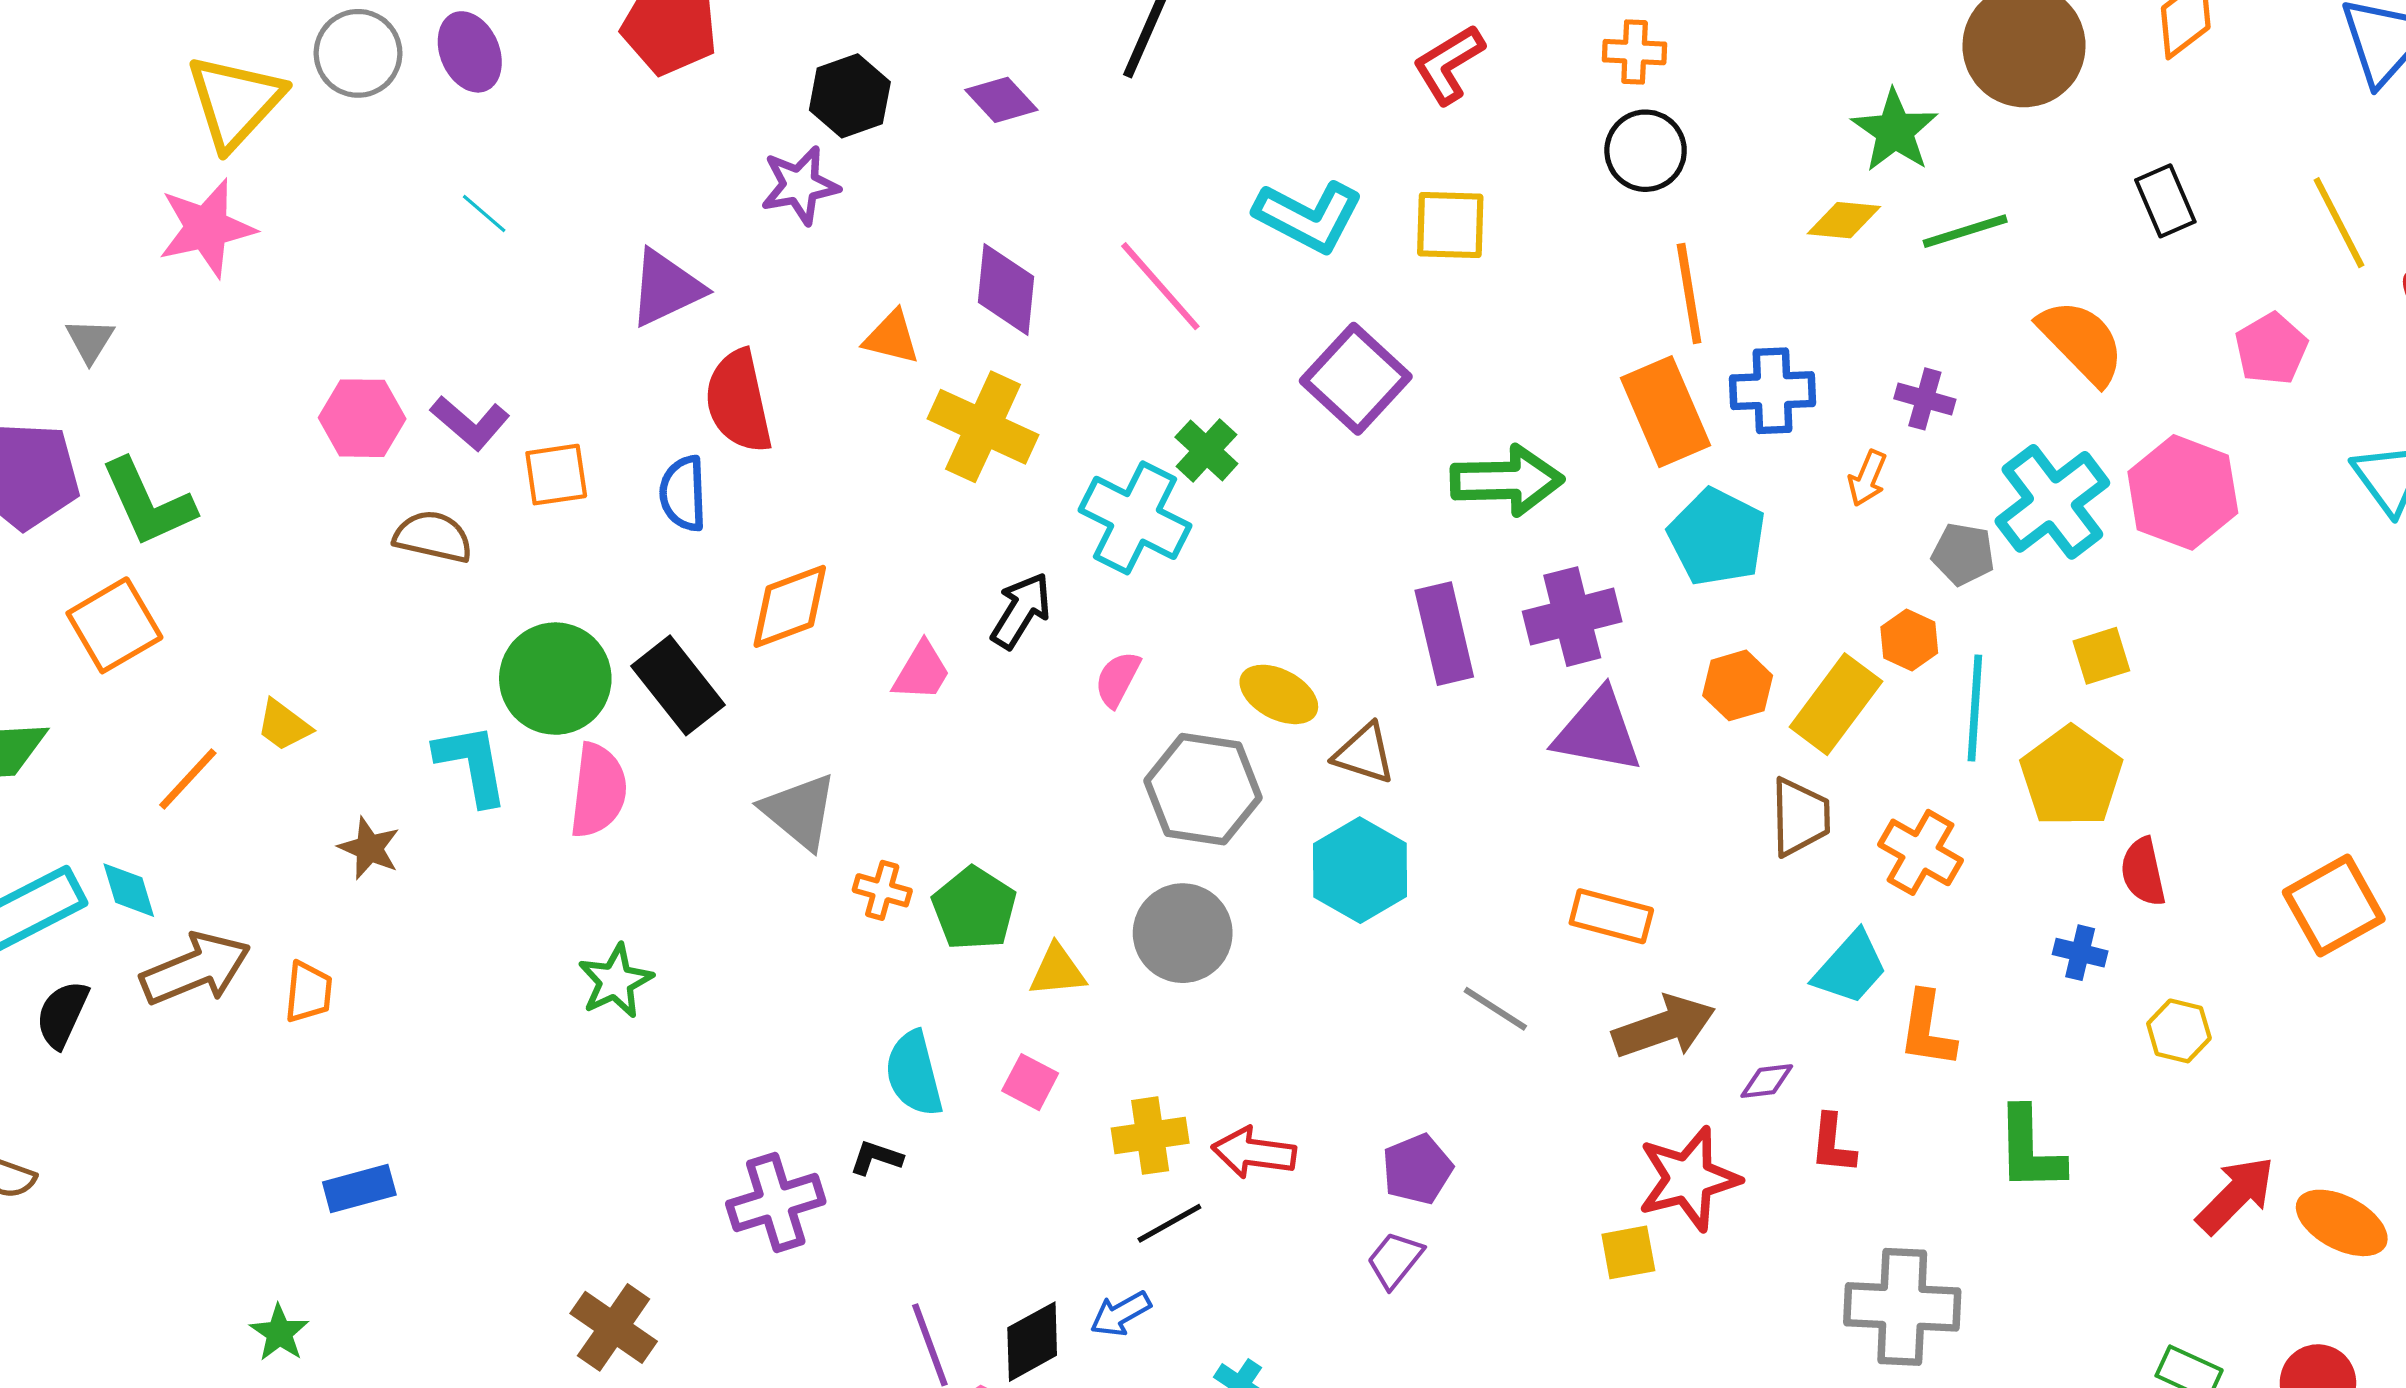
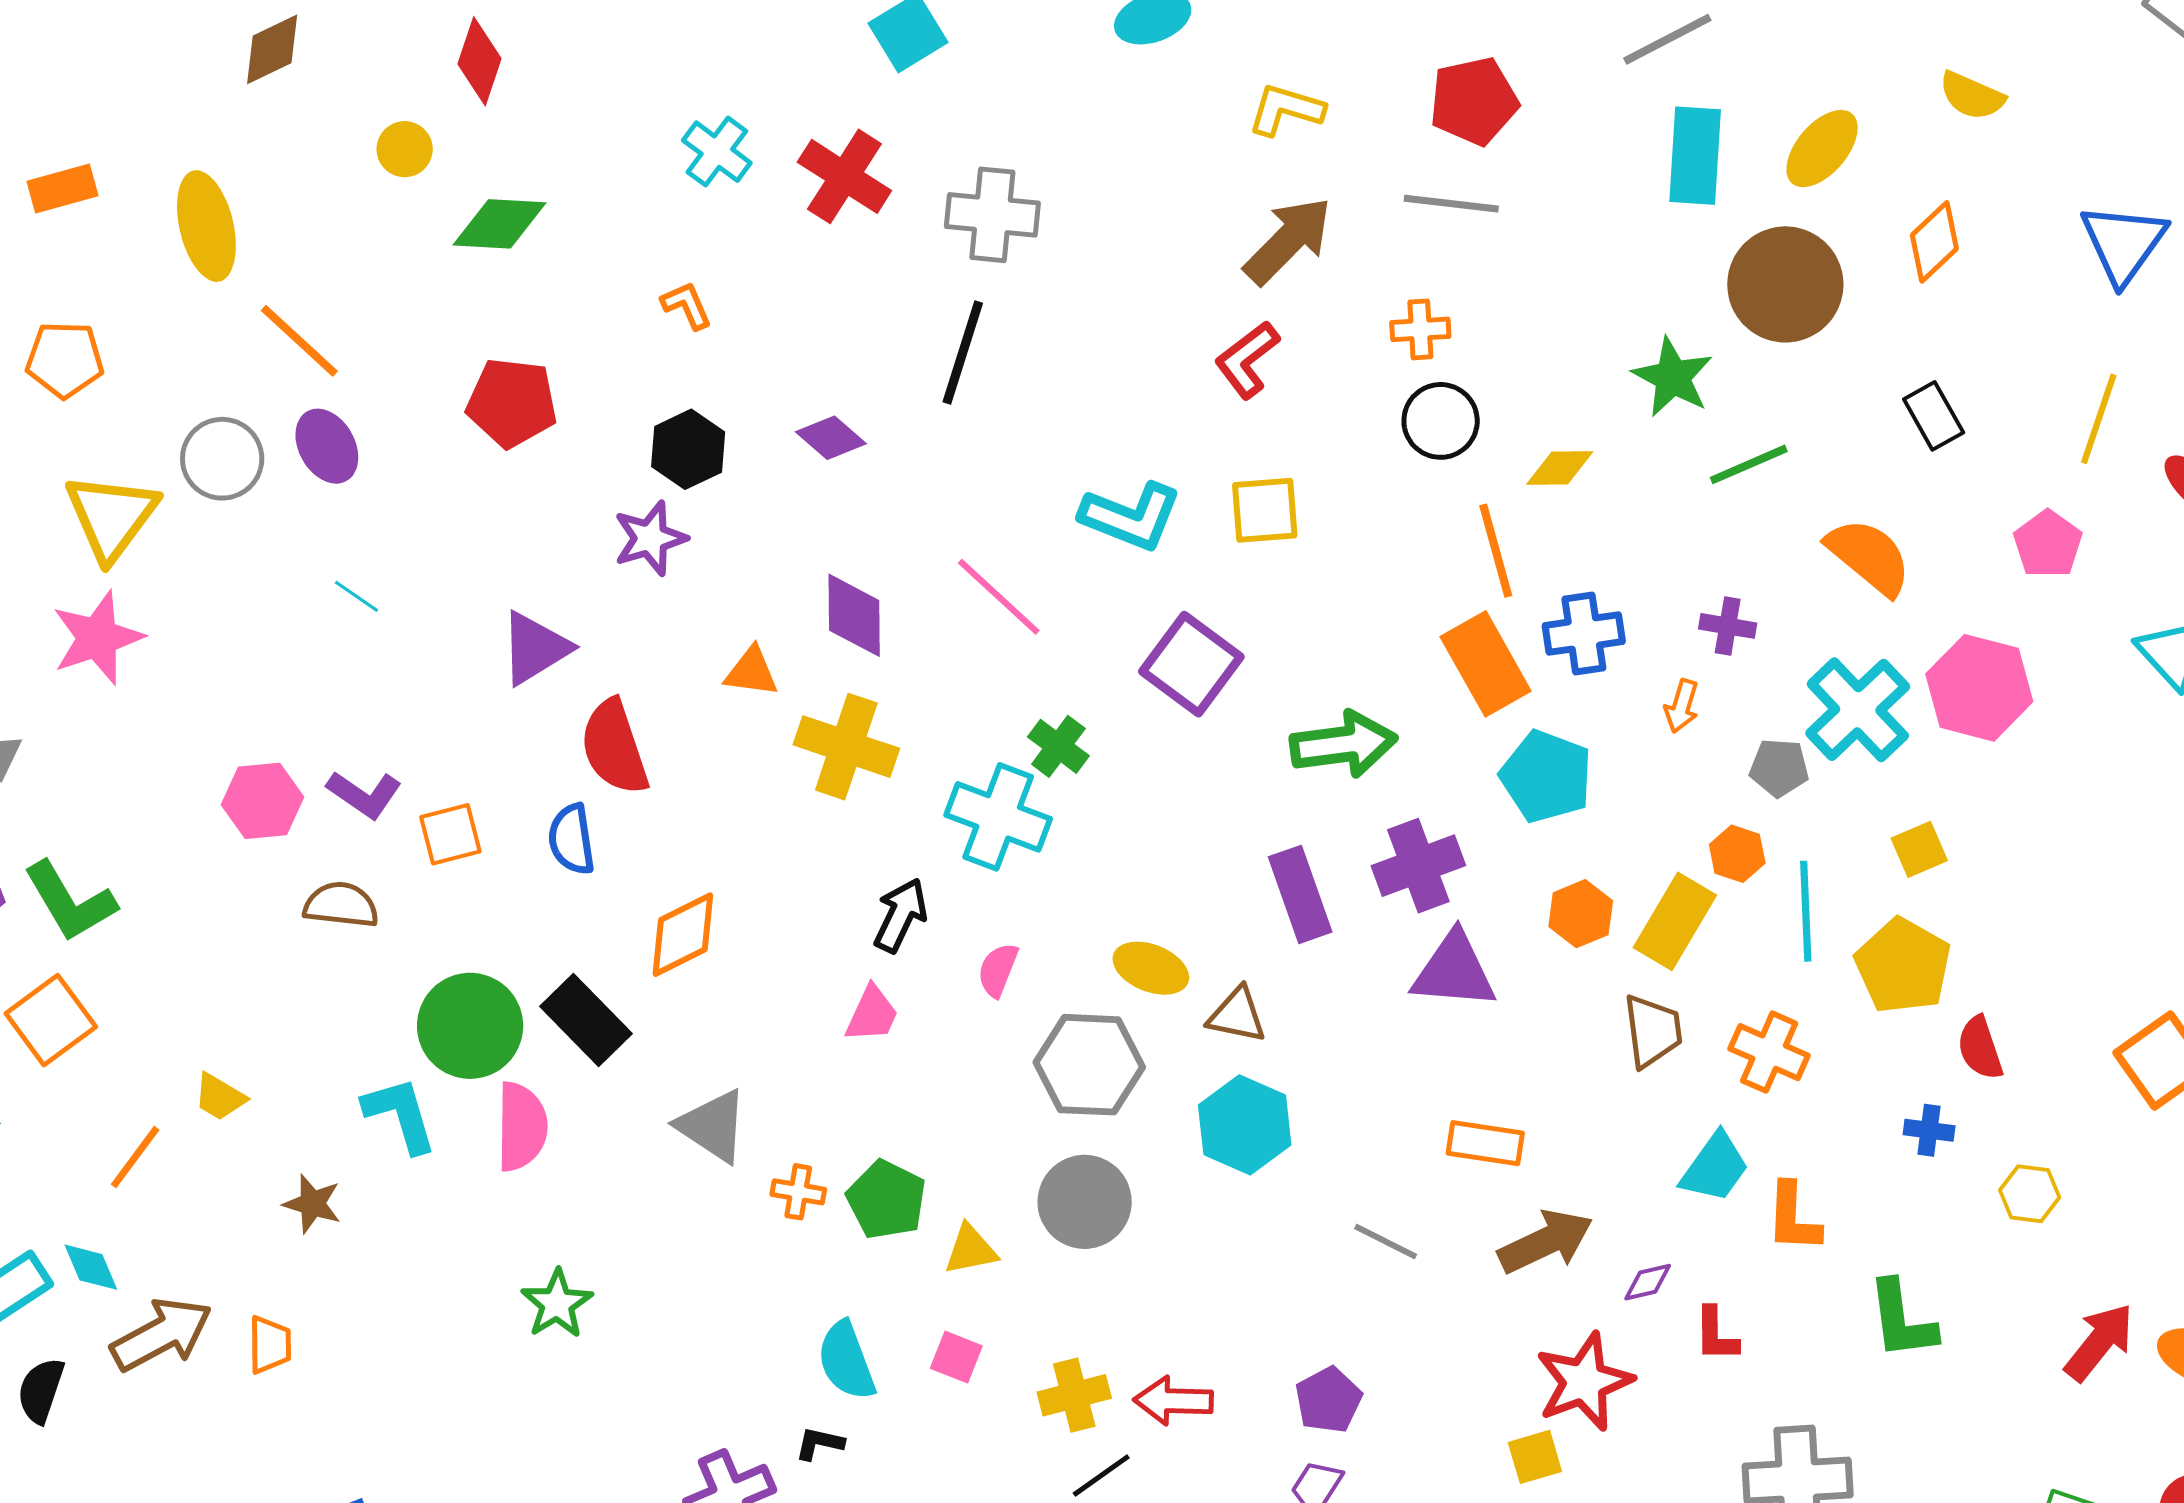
yellow diamond: (1844, 220) -> (1560, 468), moved
yellow line: (2339, 223) -> (2099, 419), turned 52
pink trapezoid: (921, 671) -> (872, 1014), moved

